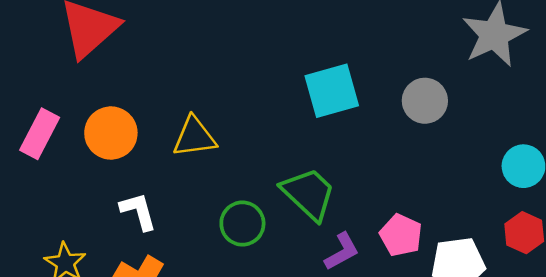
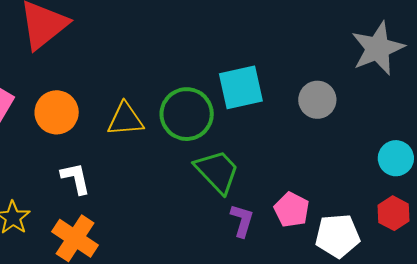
green circle: (242, 224) -> (187, 114), moved, size x1.4
purple L-shape: (342, 251) -> (242, 221), turned -48

